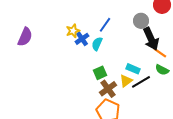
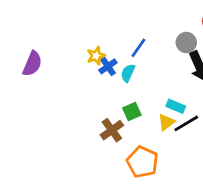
brown cross: (108, 89) -> (112, 130), moved

